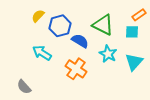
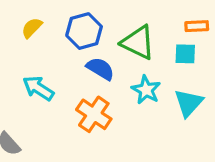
orange rectangle: (139, 15) -> (197, 26), turned 32
blue hexagon: (60, 26) -> (84, 31), moved

